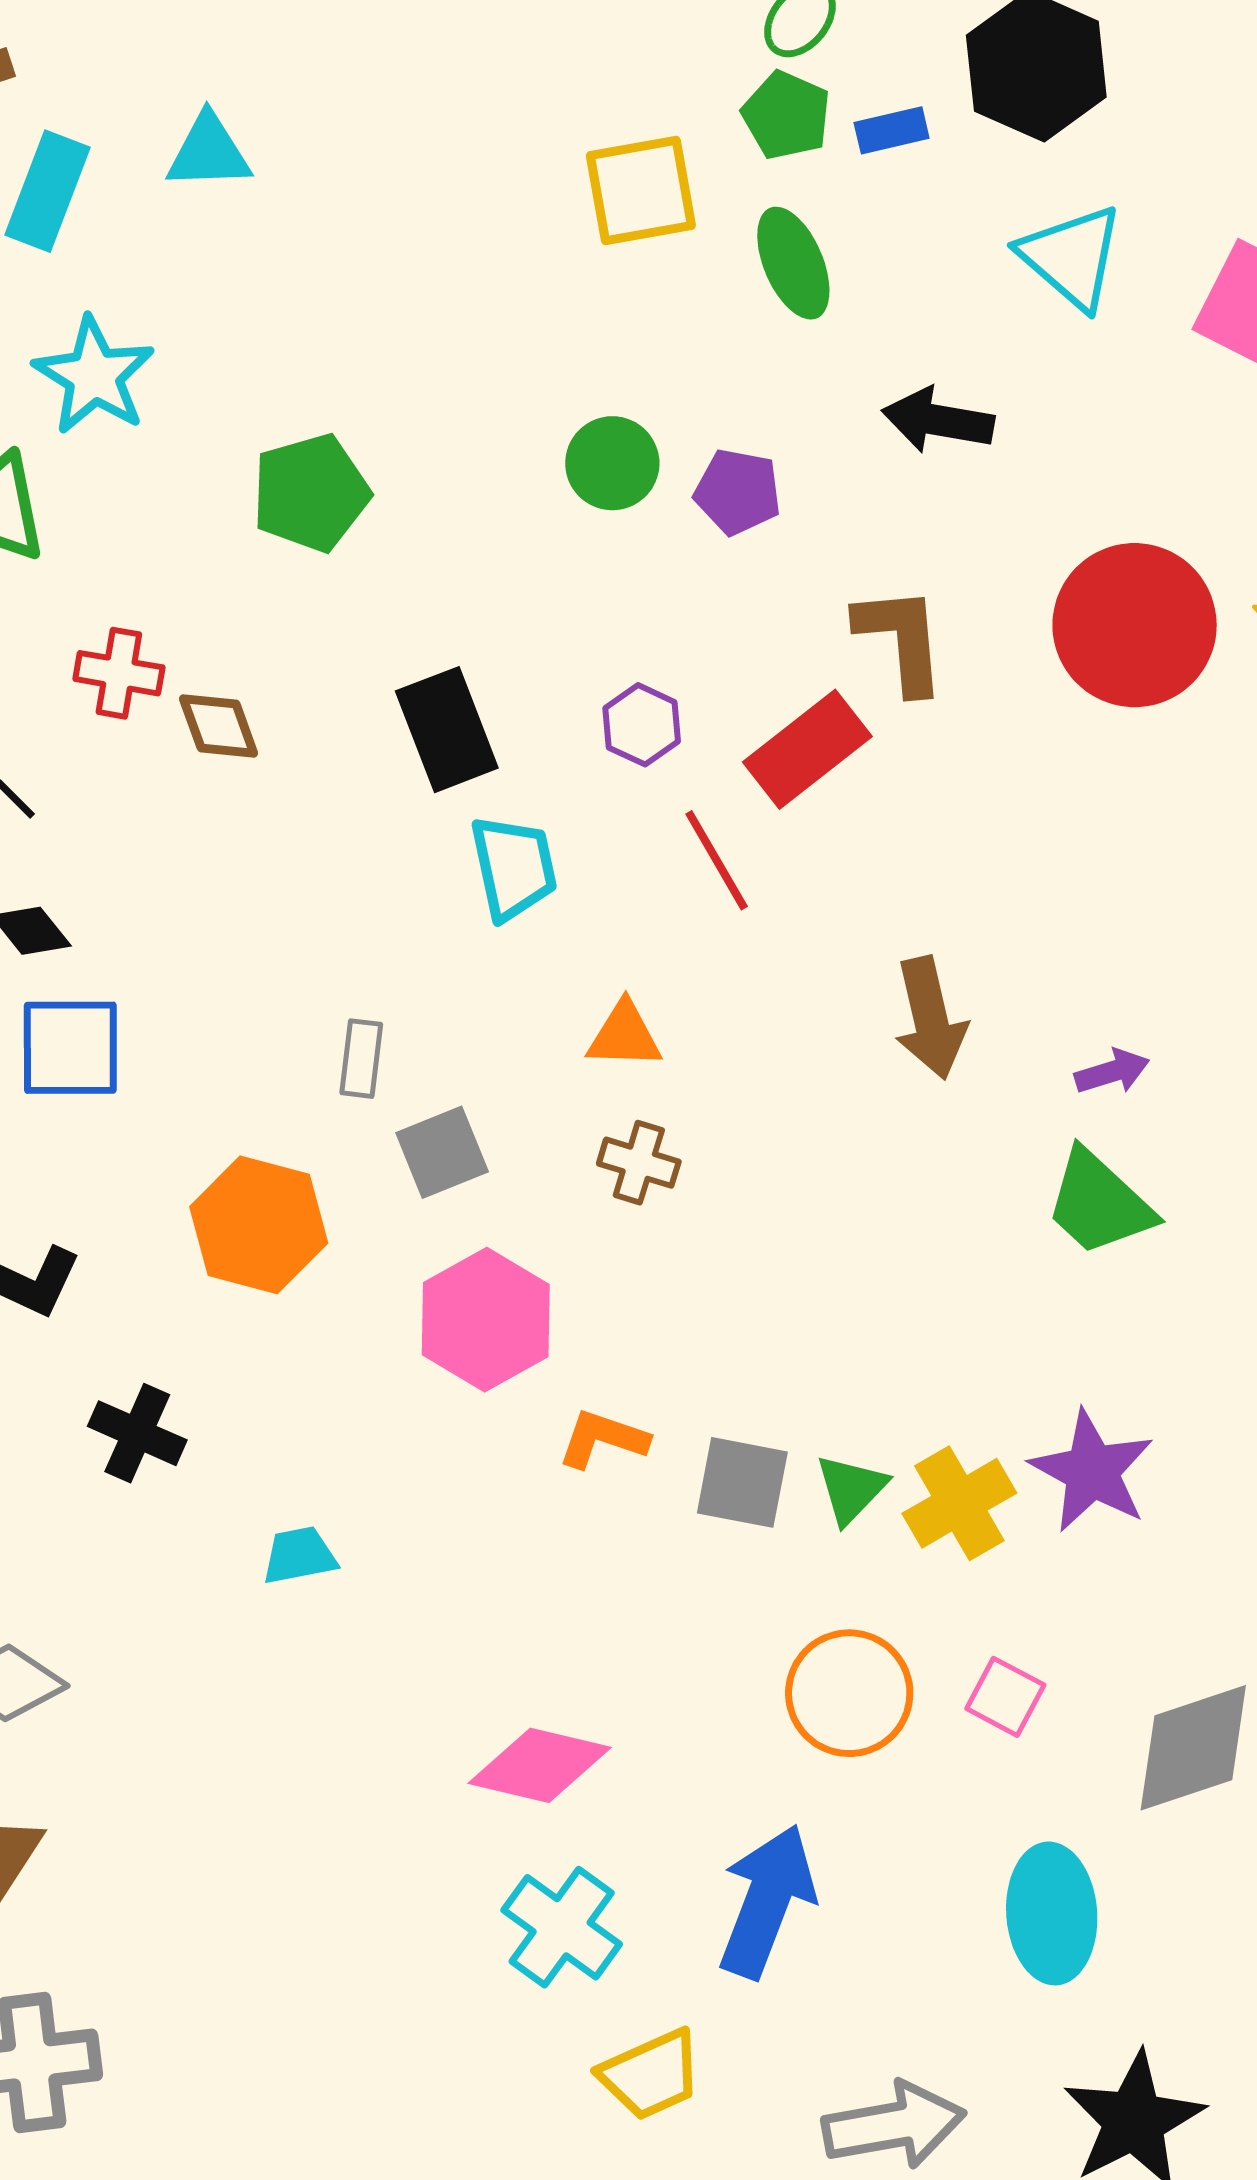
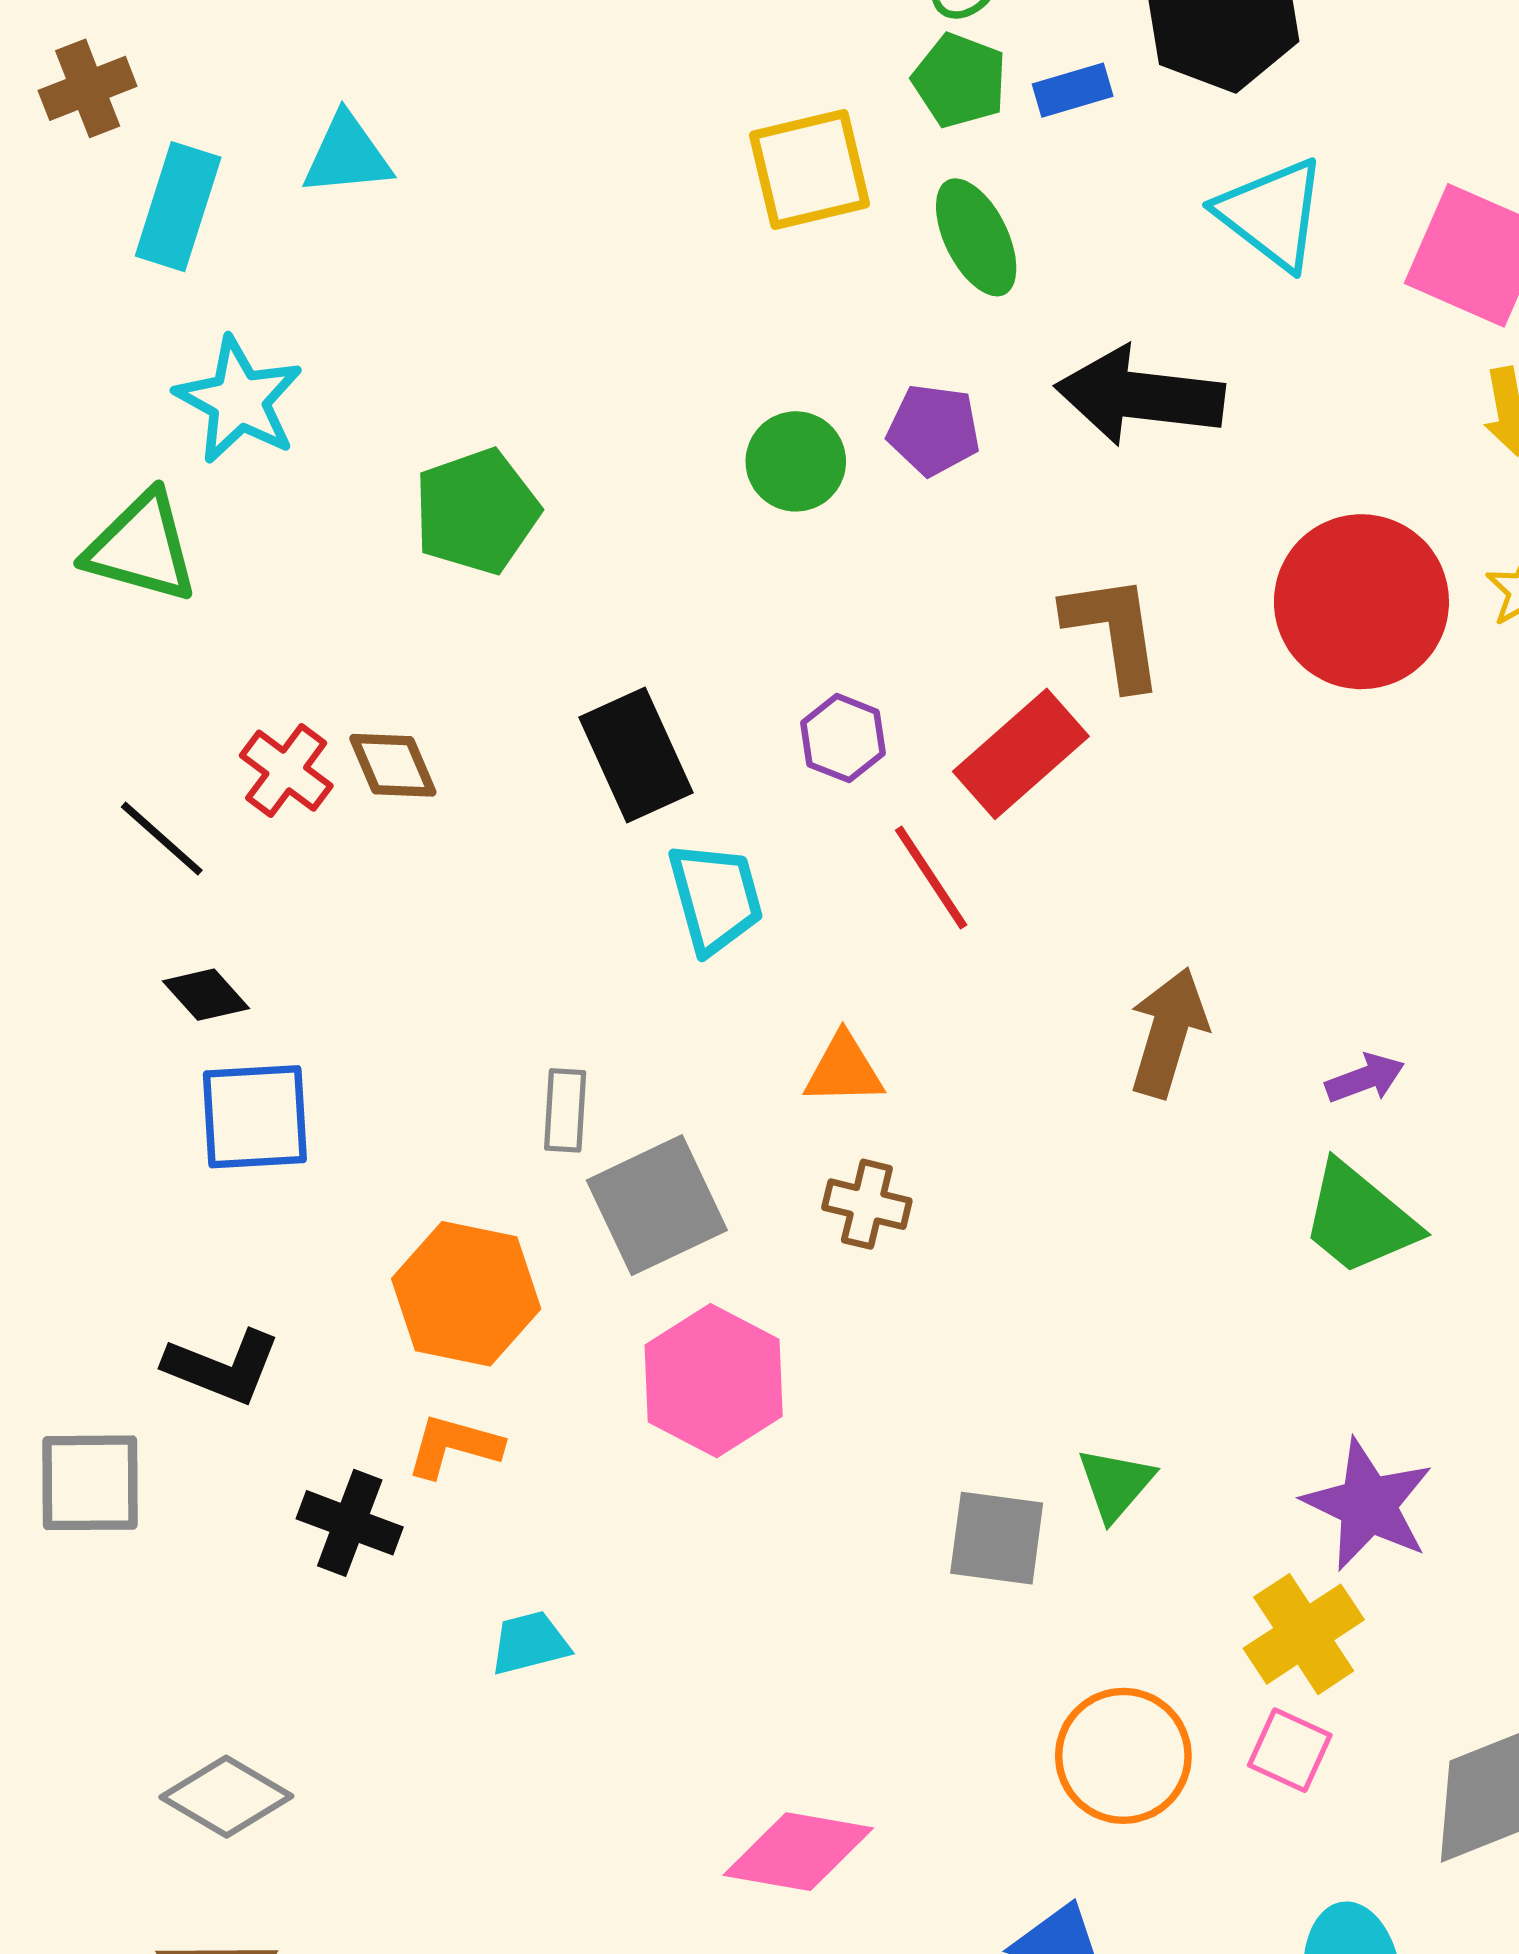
black arrow: (938, 420) -> (1140, 396), size x1.4
purple pentagon: (738, 492) -> (934, 430), moved
red cross: (119, 673) -> (286, 771), moved, turned 30
brown arrow: (930, 1018) -> (1168, 1032), turned -147
gray square: (442, 1152) -> (657, 1205), size x1.4
orange L-shape: (603, 1439) -> (454, 1446), moved
green triangle: (851, 1489) -> (1116, 1484), moved
yellow cross: (959, 1503) -> (1304, 1634), moved

